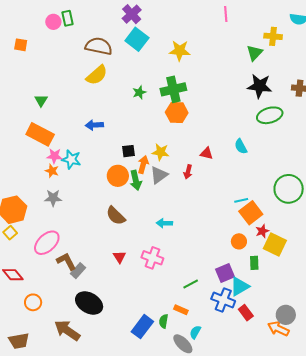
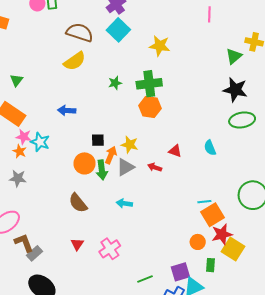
red arrow: (188, 172) -> (155, 167), turned 88
cyan arrow: (164, 223) -> (124, 203), moved
red star: (262, 231) -> (222, 234), size x1.5
pink cross: (152, 258) -> (110, 249), turned 30

